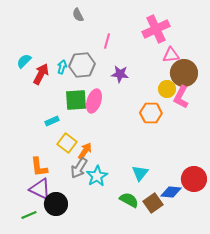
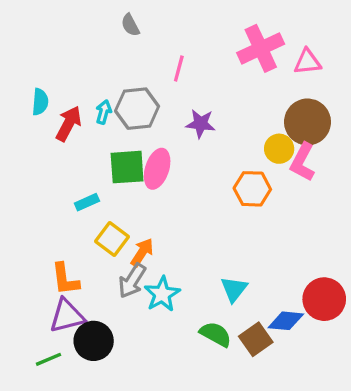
pink triangle: (171, 55) -> (308, 62), moved
cyan semicircle: (24, 61) -> (40, 102), turned 140
purple triangle: (40, 189) -> (67, 316), turned -40

